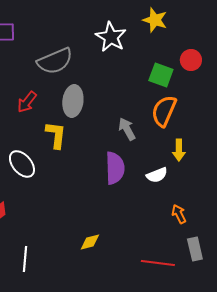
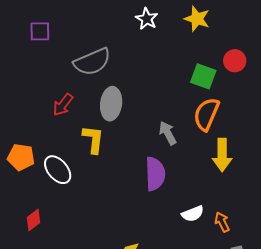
white star: (111, 37) -> (147, 19), moved, size x0.7
yellow arrow: (179, 150) -> (222, 155), size x1.4
white semicircle: (157, 175) -> (193, 214), moved

